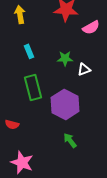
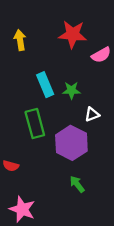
cyan rectangle: (29, 51) -> (45, 85), moved, size x1.5
white triangle: (84, 69) -> (92, 114), moved

